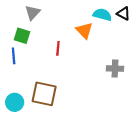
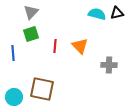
black triangle: (123, 14) -> (117, 13), turned -40
orange triangle: (84, 30) -> (80, 46), moved
green square: (22, 36) -> (31, 34), moved, turned -35

